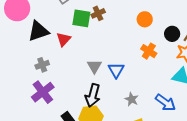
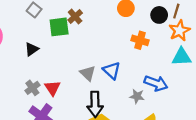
black triangle: (38, 31) -> (32, 49), moved, size x0.6
red triangle: (64, 39) -> (52, 88), moved
blue arrow: (165, 103) -> (156, 83), moved

